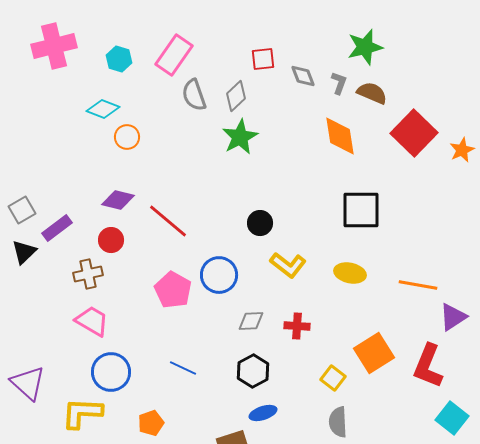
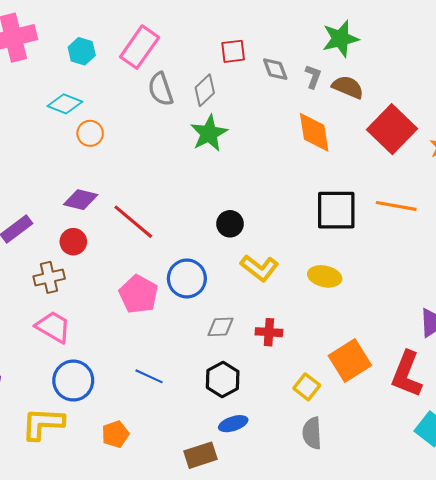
orange line: (418, 285) -> (396, 206), moved

